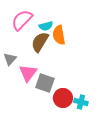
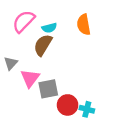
orange semicircle: (59, 35) -> (84, 25), moved
gray square: (45, 83) -> (48, 89), turned -30

